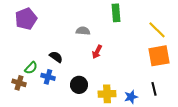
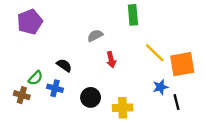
yellow line: (157, 30) -> (155, 53), moved
gray semicircle: (83, 31) -> (95, 36), turned -32
red arrow: (97, 52) -> (111, 60), turned -40
blue star: (131, 97) -> (160, 87), moved

